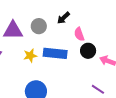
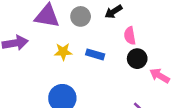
blue rectangle: (55, 53) -> (95, 54), size x0.6

